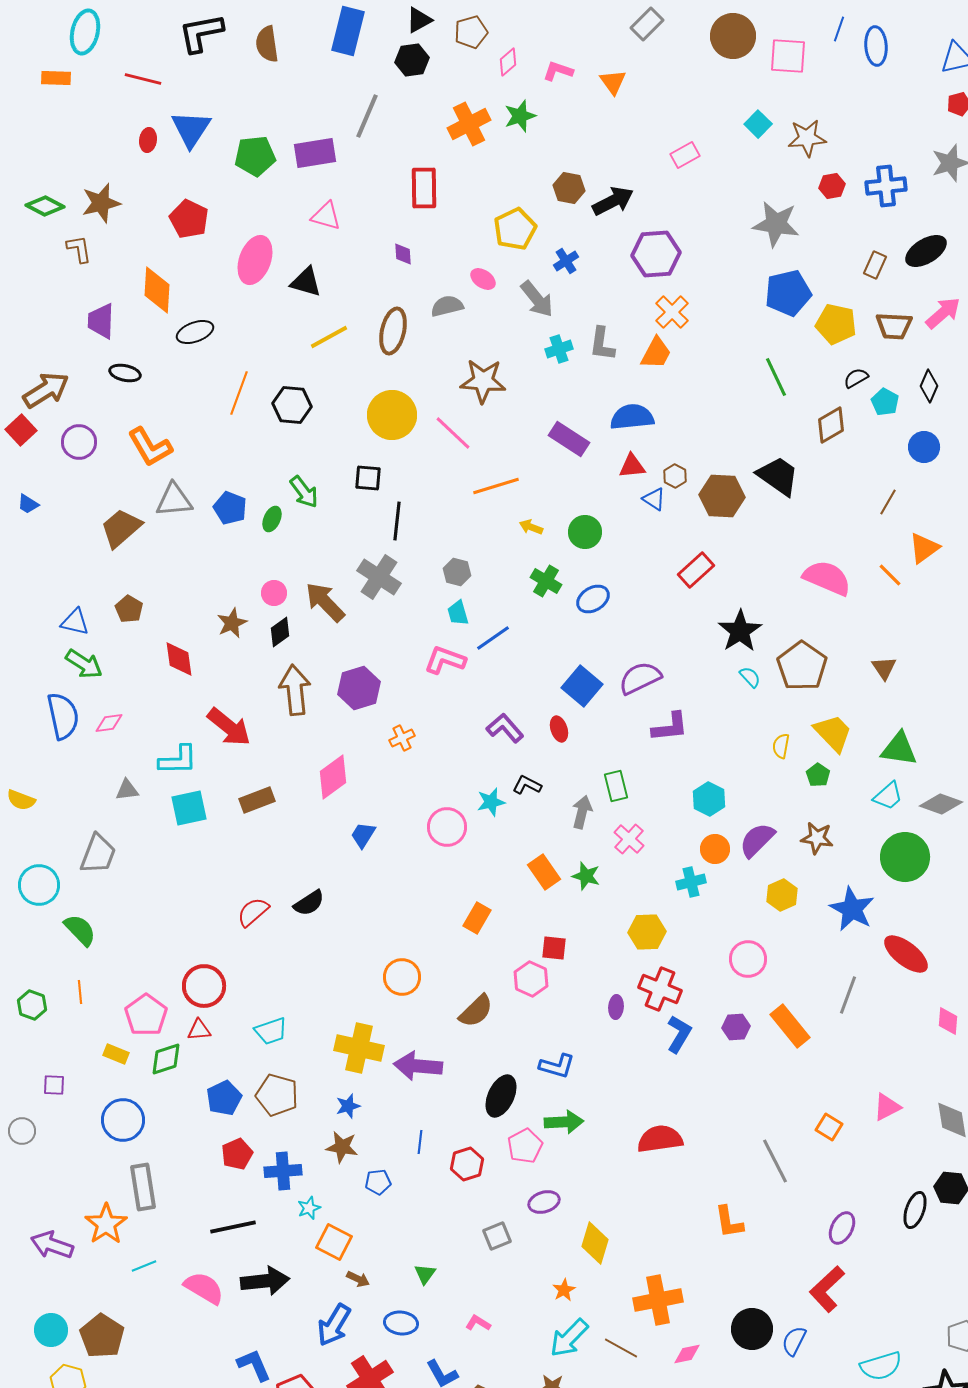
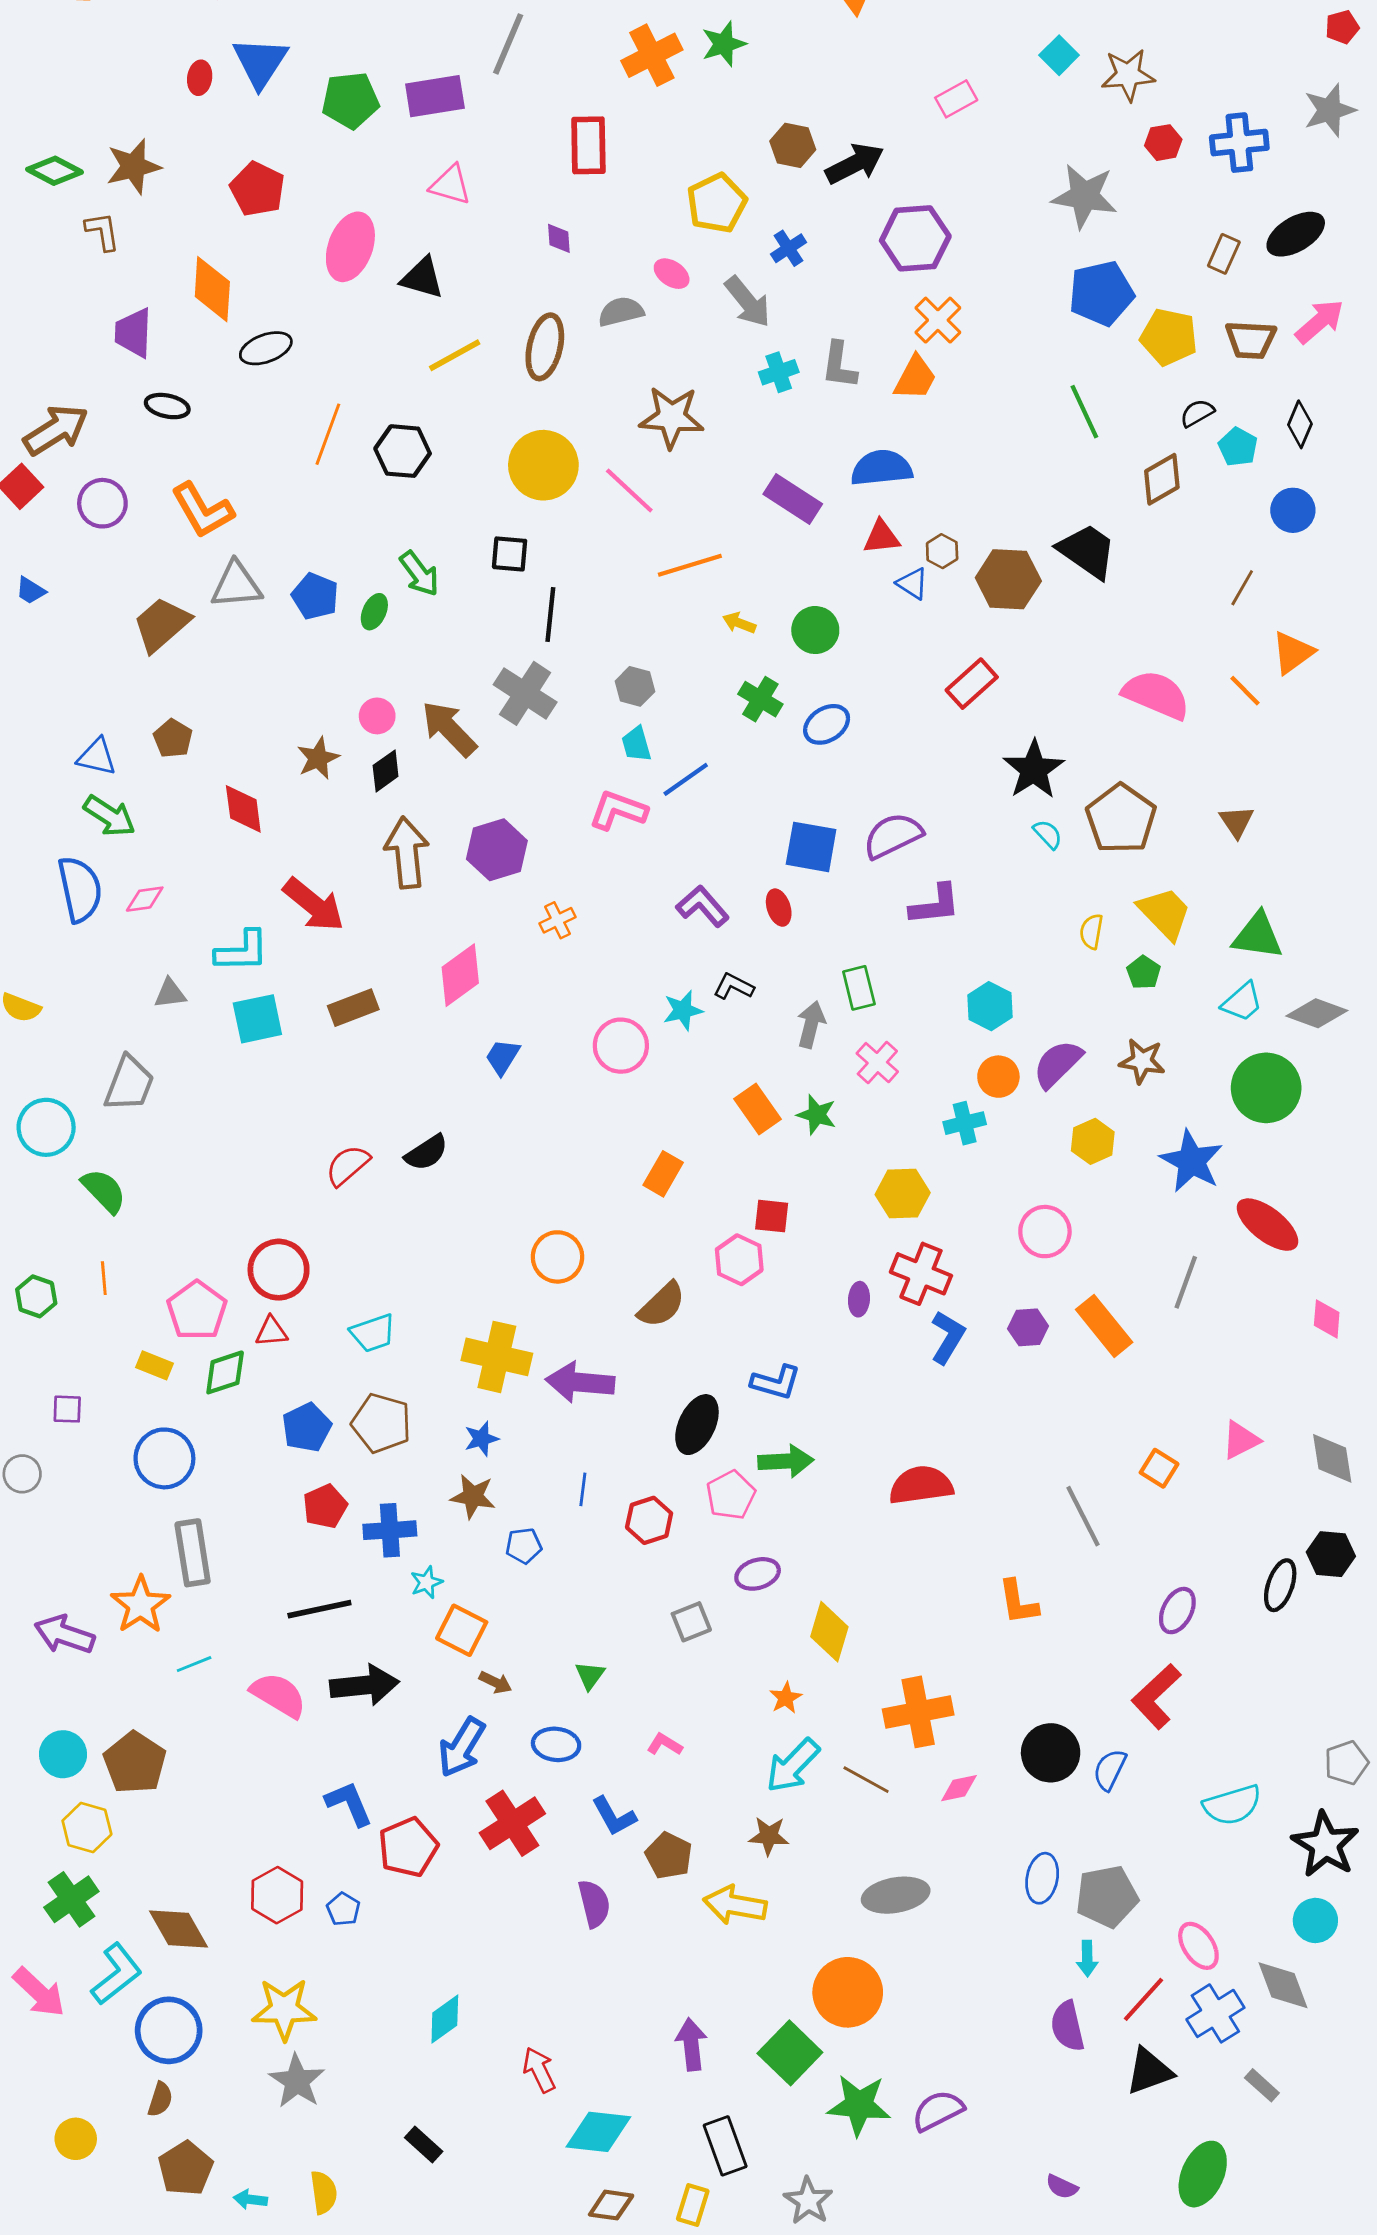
blue square: (582, 686) -> (811, 847), turned -30

